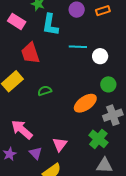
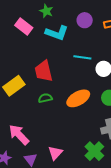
cyan L-shape: (50, 25) -> (57, 33), turned -85
red trapezoid: (30, 53) -> (44, 71), moved
orange ellipse: (85, 103) -> (78, 98), moved

